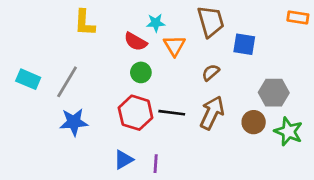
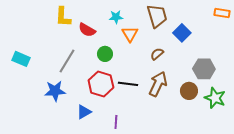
red semicircle: (136, 42) -> (87, 30), moved
blue square: (244, 44) -> (182, 33), turned 36
gray line: (67, 82) -> (67, 61), moved
blue triangle: (123, 160) -> (84, 112), moved

